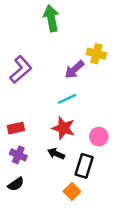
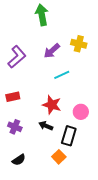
purple arrow: (74, 70) -> (52, 51), moved
cyan line: (67, 99) -> (62, 75), moved
red rectangle: (16, 128) -> (13, 97), moved
black semicircle: (16, 184) -> (19, 160), moved

